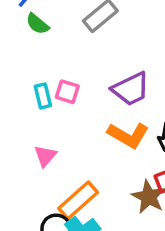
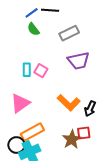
purple trapezoid: (131, 89) -> (78, 61), moved
pink triangle: (45, 156) -> (20, 103), size x1.5

